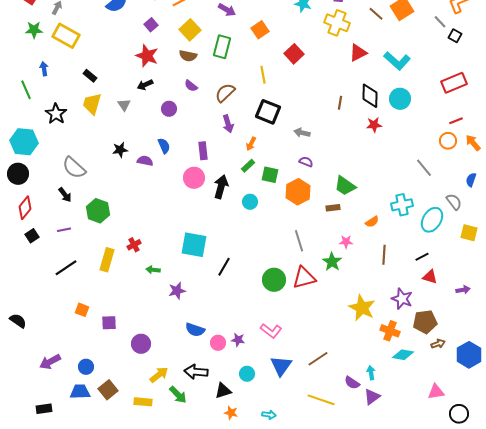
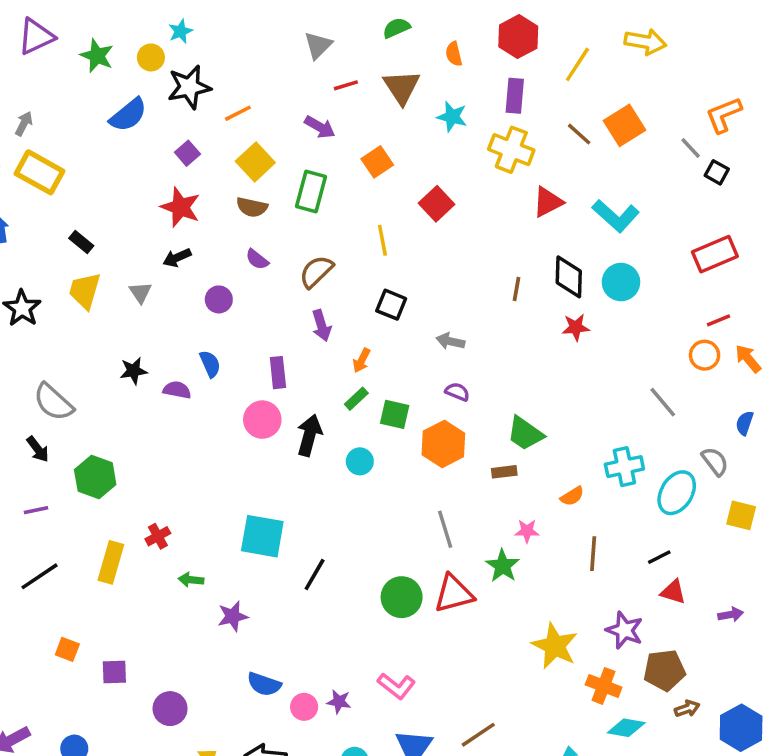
black square: (268, 112) -> (391, 305), size x0.7

